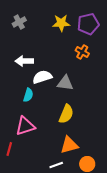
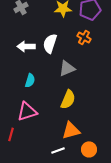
white semicircle: (42, 77) -> (50, 43), moved, turned -54
gray triangle: (65, 83) -> (67, 68), turned -30

